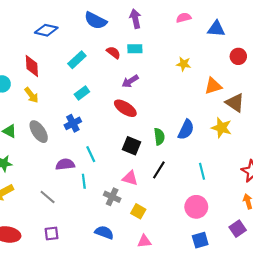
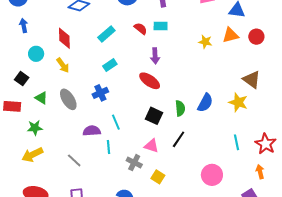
purple arrow: (130, 81) -> (155, 56), turned -63
orange triangle: (213, 86) -> (230, 35), moved
cyan line: (202, 171) -> (237, 142), moved

